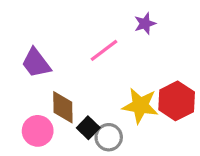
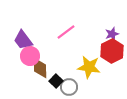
purple star: (145, 24) -> (112, 34), moved
red hexagon: (177, 101) -> (112, 51), moved
pink circle: (38, 131) -> (30, 56), moved

